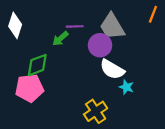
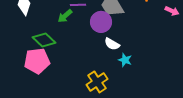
green diamond: (37, 65) -> (44, 40), turned 65
white semicircle: (112, 69) -> (112, 44), size x0.7

